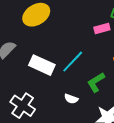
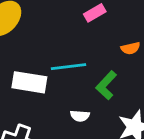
cyan line: (73, 62) -> (68, 67), turned 55

